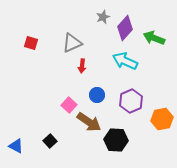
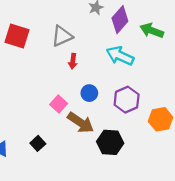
red square: (31, 43) -> (17, 36), size x1.6

